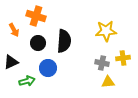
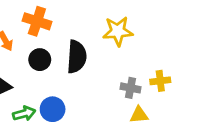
yellow star: (106, 31) -> (118, 31), moved
blue circle: (48, 68) -> (53, 109), moved

